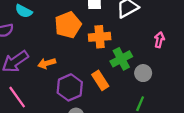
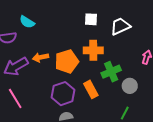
orange pentagon: (68, 25) -> (67, 61), moved
orange arrow: (47, 63) -> (41, 57), moved

